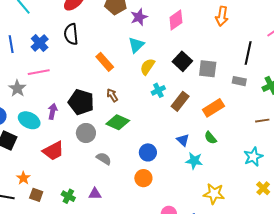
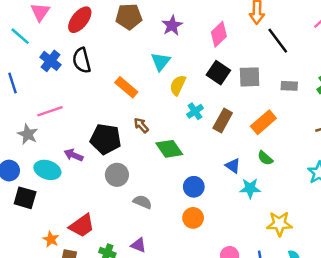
purple star: (139, 17) -> (172, 25), moved
pink diamond: (176, 20) -> (219, 34), moved
blue cross: (40, 43) -> (50, 61), moved
black line: (248, 53) -> (278, 41), moved, turned -40
purple arrow: (53, 111) -> (74, 155), turned -70
green diamond: (118, 122) -> (169, 149), moved, turned 40
red trapezoid: (53, 151) -> (82, 226), moved
purple triangle: (95, 194) -> (138, 245), turned 32

